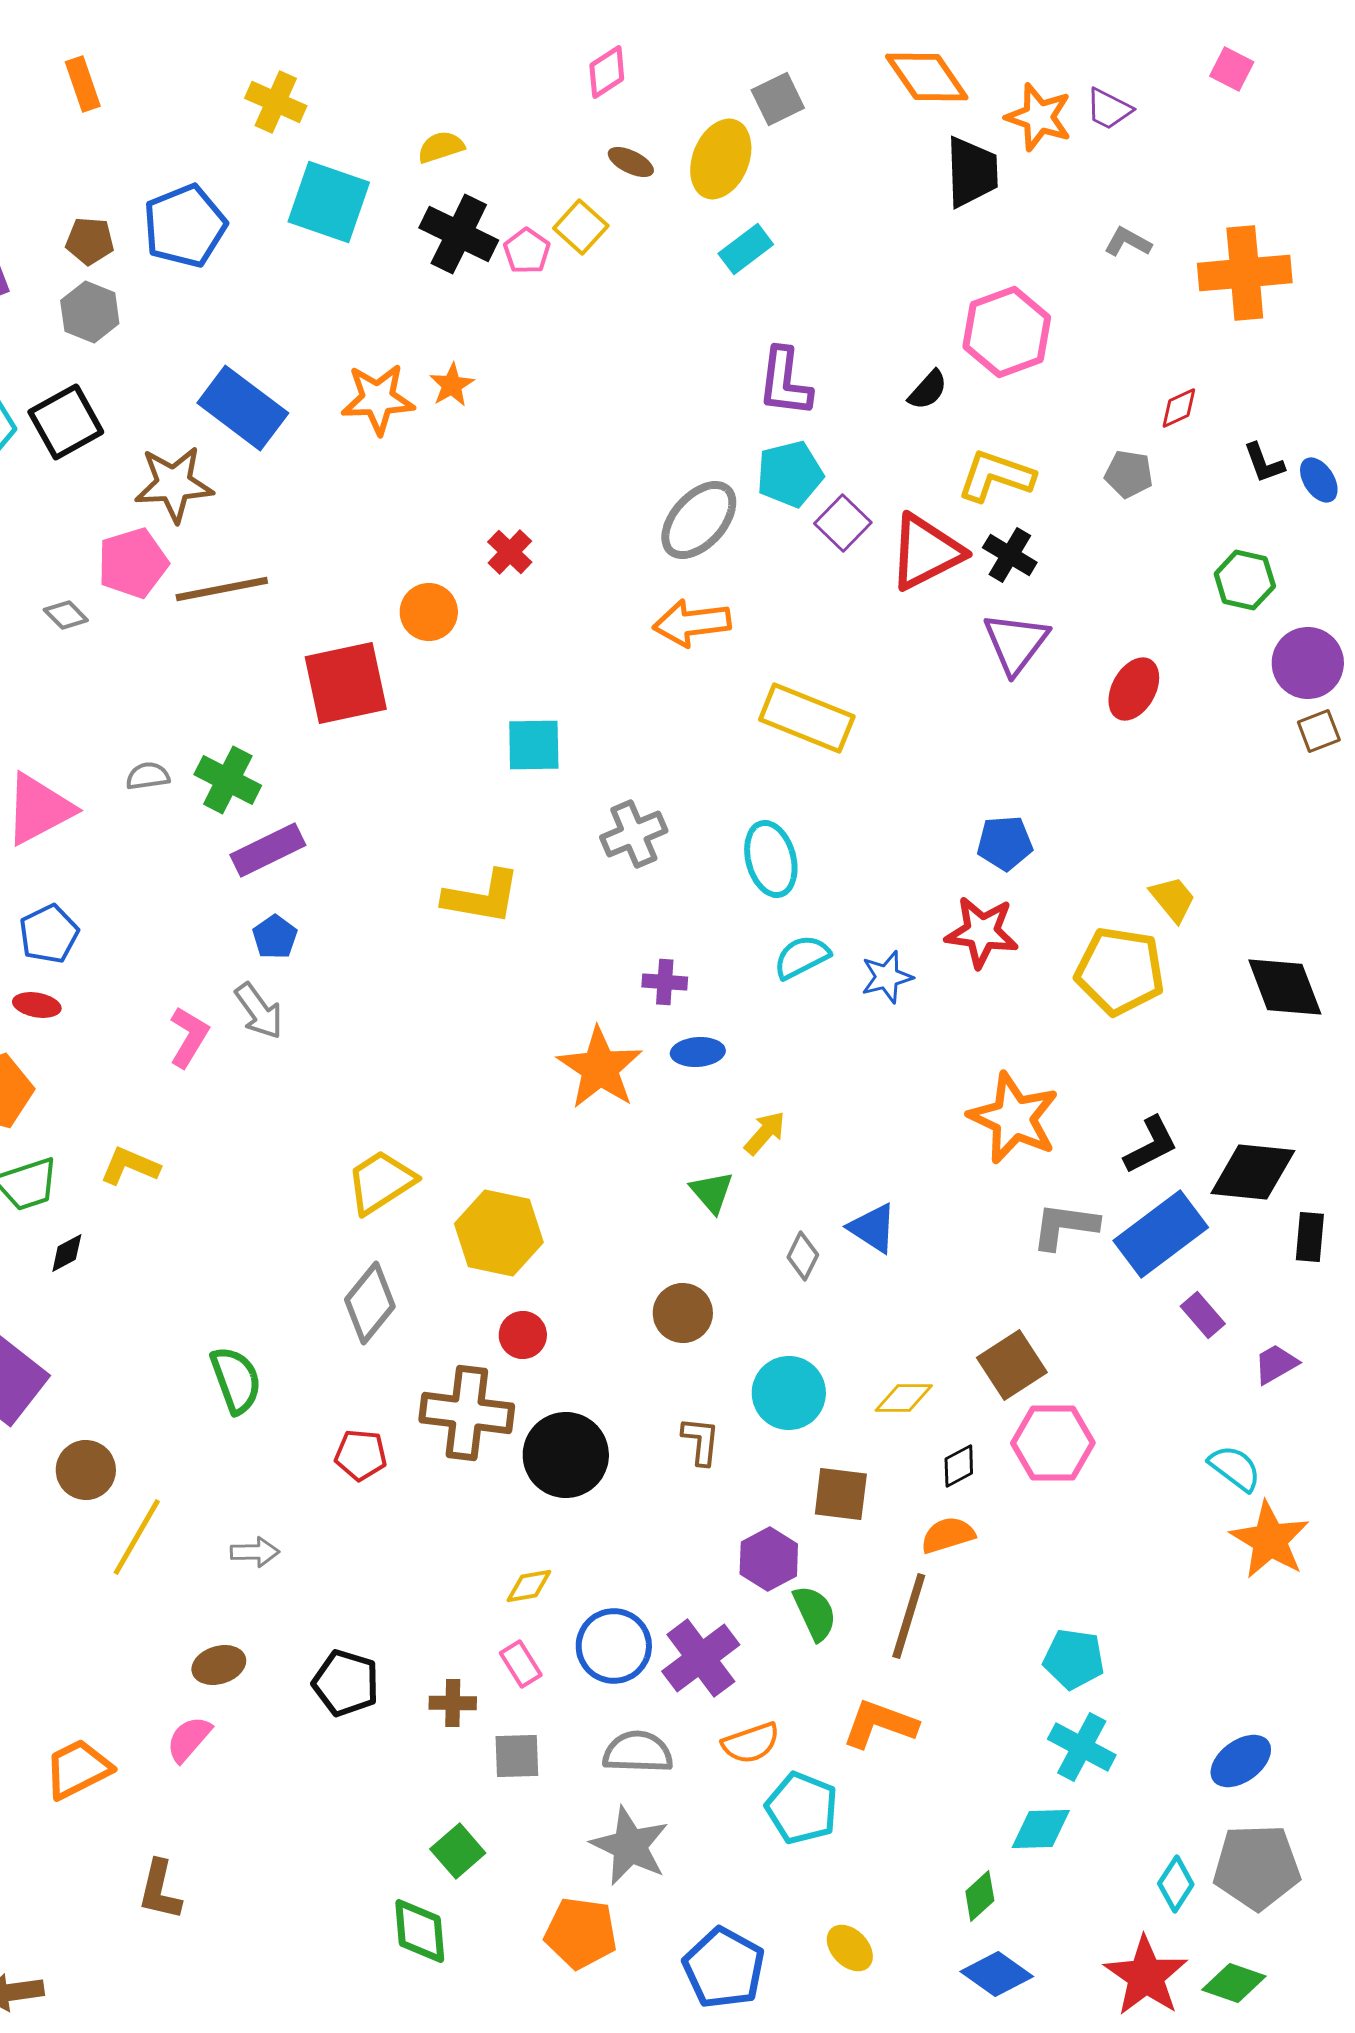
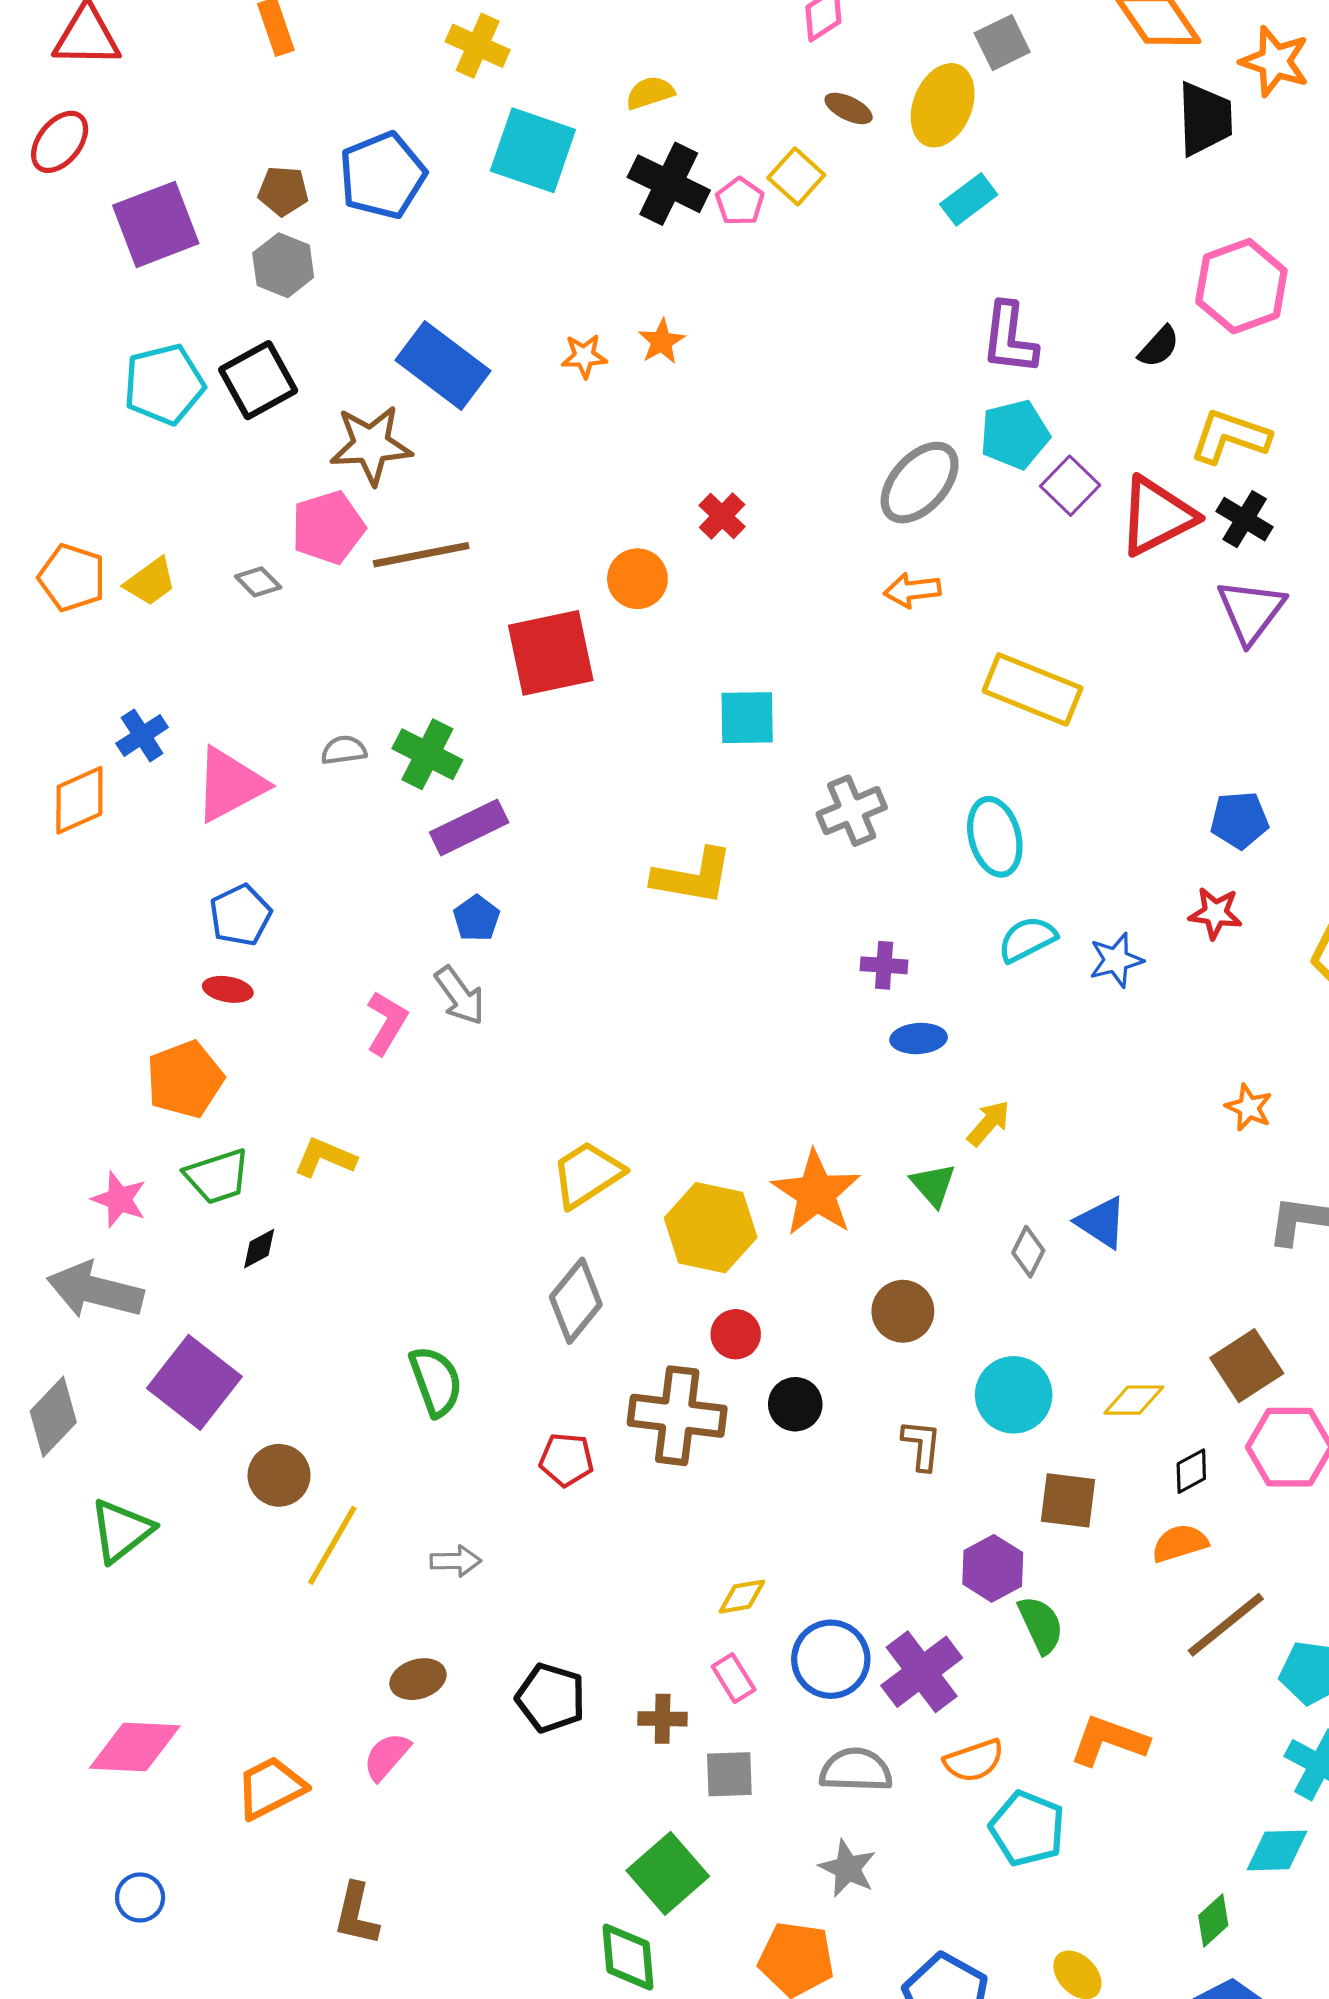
orange star: (378, 399) -> (584, 356), size x0.6
orange arrow: (692, 623) -> (912, 590), size x0.7
red star: (982, 932) -> (1215, 913), size x0.7
orange star: (600, 1068) -> (816, 1193), moved
orange star: (1014, 1118) -> (1249, 1107), size x0.5
black circle: (566, 1455) -> (795, 1404), moved, size x0.6
brown line: (909, 1616) -> (1226, 1625), moved, turned 34
gray star: (630, 1846) -> (847, 1868), size x0.7
green square: (458, 1851) -> (668, 1873), size x1.4

